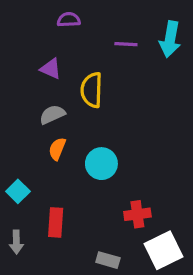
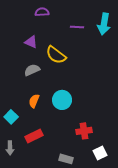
yellow semicircle: (92, 90) -> (56, 55), turned -55
orange semicircle: (57, 149) -> (34, 101), moved
red rectangle: (56, 222) -> (34, 136), turned 60
white square: (164, 250) -> (100, 153), size x0.6

